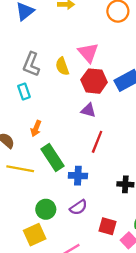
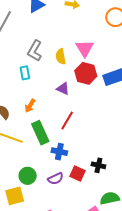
purple triangle: (88, 110) -> (63, 89), moved
red line: (97, 142) -> (67, 121), moved
red square: (108, 226) -> (78, 173), moved

